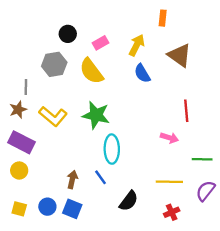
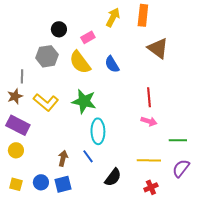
orange rectangle: (163, 18) -> (143, 15), size x1.5
yellow arrow: (137, 45) -> (113, 17), moved
blue semicircle: (142, 73) -> (112, 64), moved
red line: (186, 111) -> (149, 97), moved
blue square: (72, 209) -> (63, 184), turned -36

